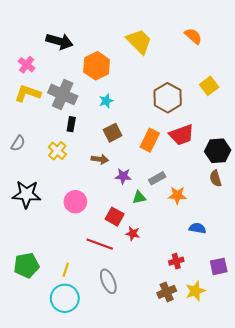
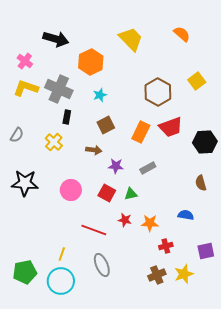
brown semicircle: (216, 178) -> (201, 183), moved
orange star: (177, 195) -> (150, 223), moved
green triangle: (139, 197) -> (131, 194), moved
red square: (115, 217) -> (107, 193), moved
green pentagon: (27, 265) -> (25, 272), moved

